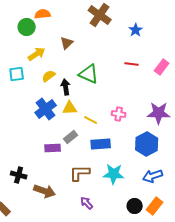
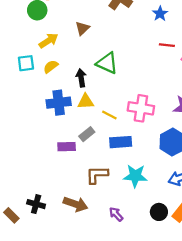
red line: (132, 64) -> (167, 45), moved
yellow semicircle: (49, 76) -> (51, 67), moved
blue cross: (46, 109) -> (59, 103), turned 30
pink cross: (119, 114) -> (141, 108), size x1.6
black cross: (19, 175) -> (36, 204), moved
brown arrow: (45, 191) -> (76, 204), moved
purple arrow: (87, 203) -> (116, 214), moved

